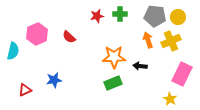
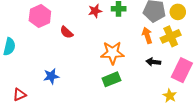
pink hexagon: (37, 34) -> (40, 16), moved
black arrow: (140, 66) -> (153, 62), moved
red triangle: (25, 90) -> (20, 95), moved

